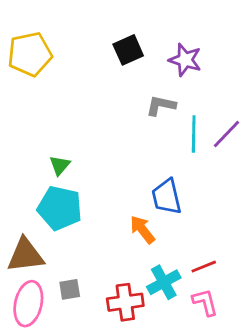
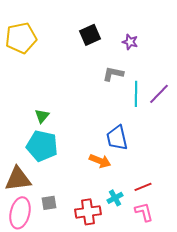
purple star: (185, 60) -> (130, 42), size x0.7
orange arrow: (142, 230) -> (100, 161), turned 150
cyan cross: (164, 282) -> (115, 198), size x0.7

